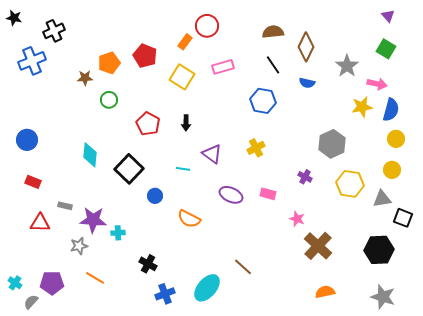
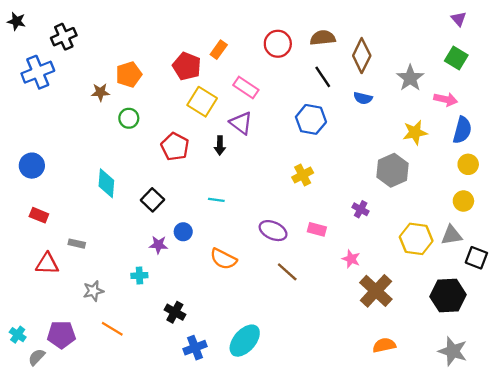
red circle: (207, 26) -> (278, 44), moved
red pentagon: (145, 56) -> (187, 66), moved
pink rectangle: (223, 67) -> (246, 88), moved, turned 50
yellow square: (182, 77) -> (202, 102), moved
yellow star: (362, 107) -> (415, 132), moved
purple triangle: (212, 154) -> (241, 123), moved
black square: (129, 169) -> (152, 200), size x0.7
yellow hexagon: (350, 184) -> (416, 239), moved
purple star: (93, 220) -> (158, 245), moved, size x0.6
brown line: (243, 267) -> (287, 272), moved

